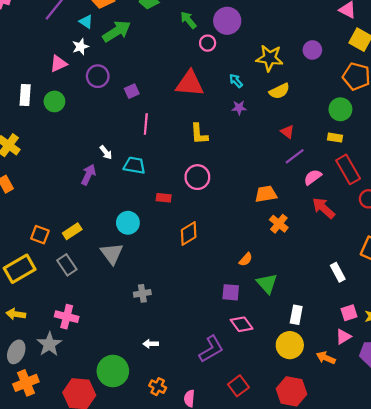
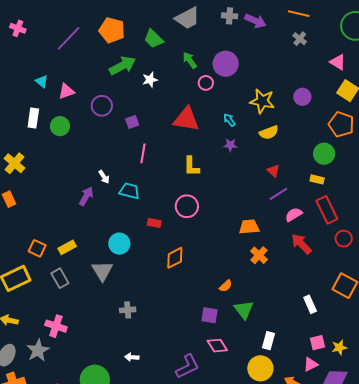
cyan triangle: (86, 22) -> (42, 81), moved
white star: (80, 47) -> (150, 80), moved

